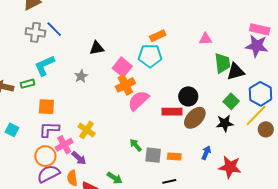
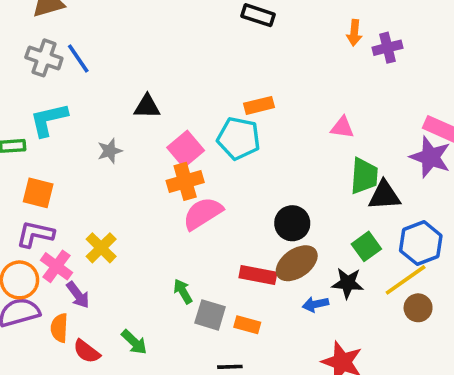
red rectangle: (172, 112) -> (258, 275), moved
pink cross: (64, 145) -> (56, 266), turned -36
blue arrow: (206, 153) -> (315, 304), moved, turned -136

